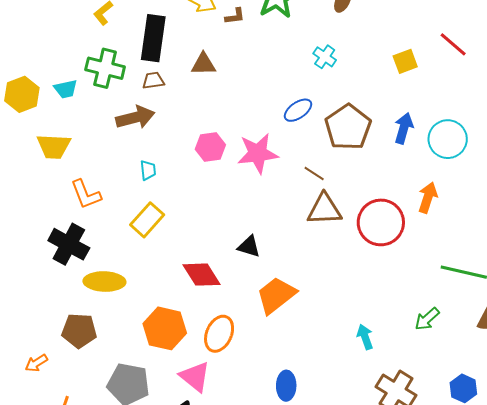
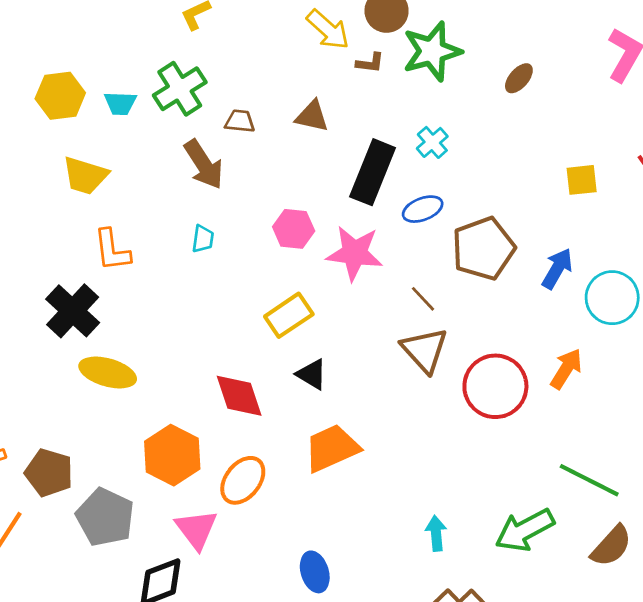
black rectangle: (153, 38) -> (373, 172), moved
cyan cross: (325, 57) -> (432, 142), moved
green cross: (105, 68) -> (180, 89), turned 30
brown arrow: (135, 117) -> (204, 164), turned 57
brown triangle: (324, 209) -> (425, 350), turned 36
yellow rectangle: (147, 220) -> (289, 315), moved
green arrow: (427, 319) -> (525, 530), size x1.6
brown pentagon: (79, 331) -> (49, 473), moved
blue ellipse: (286, 386) -> (315, 572), turned -32

